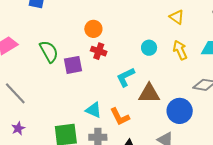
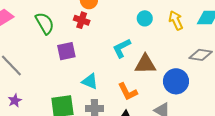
red cross: (99, 51) -> (82, 20), moved
purple square: (73, 65) -> (66, 51), moved
orange L-shape: (120, 117) -> (128, 92), moved

